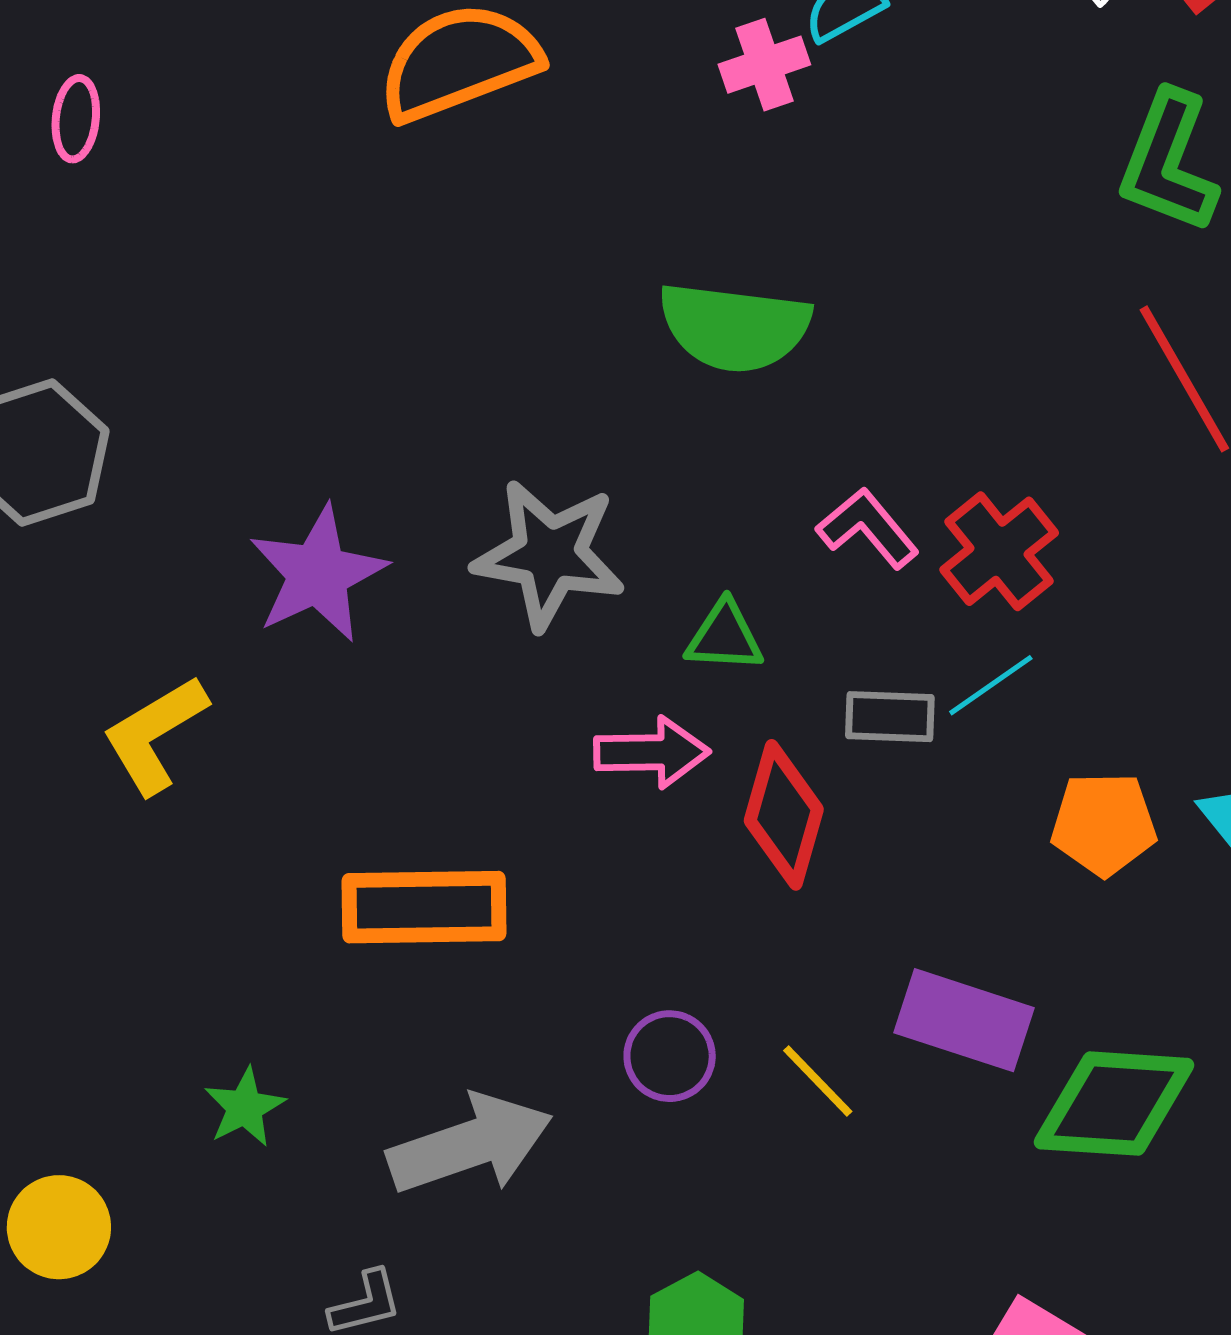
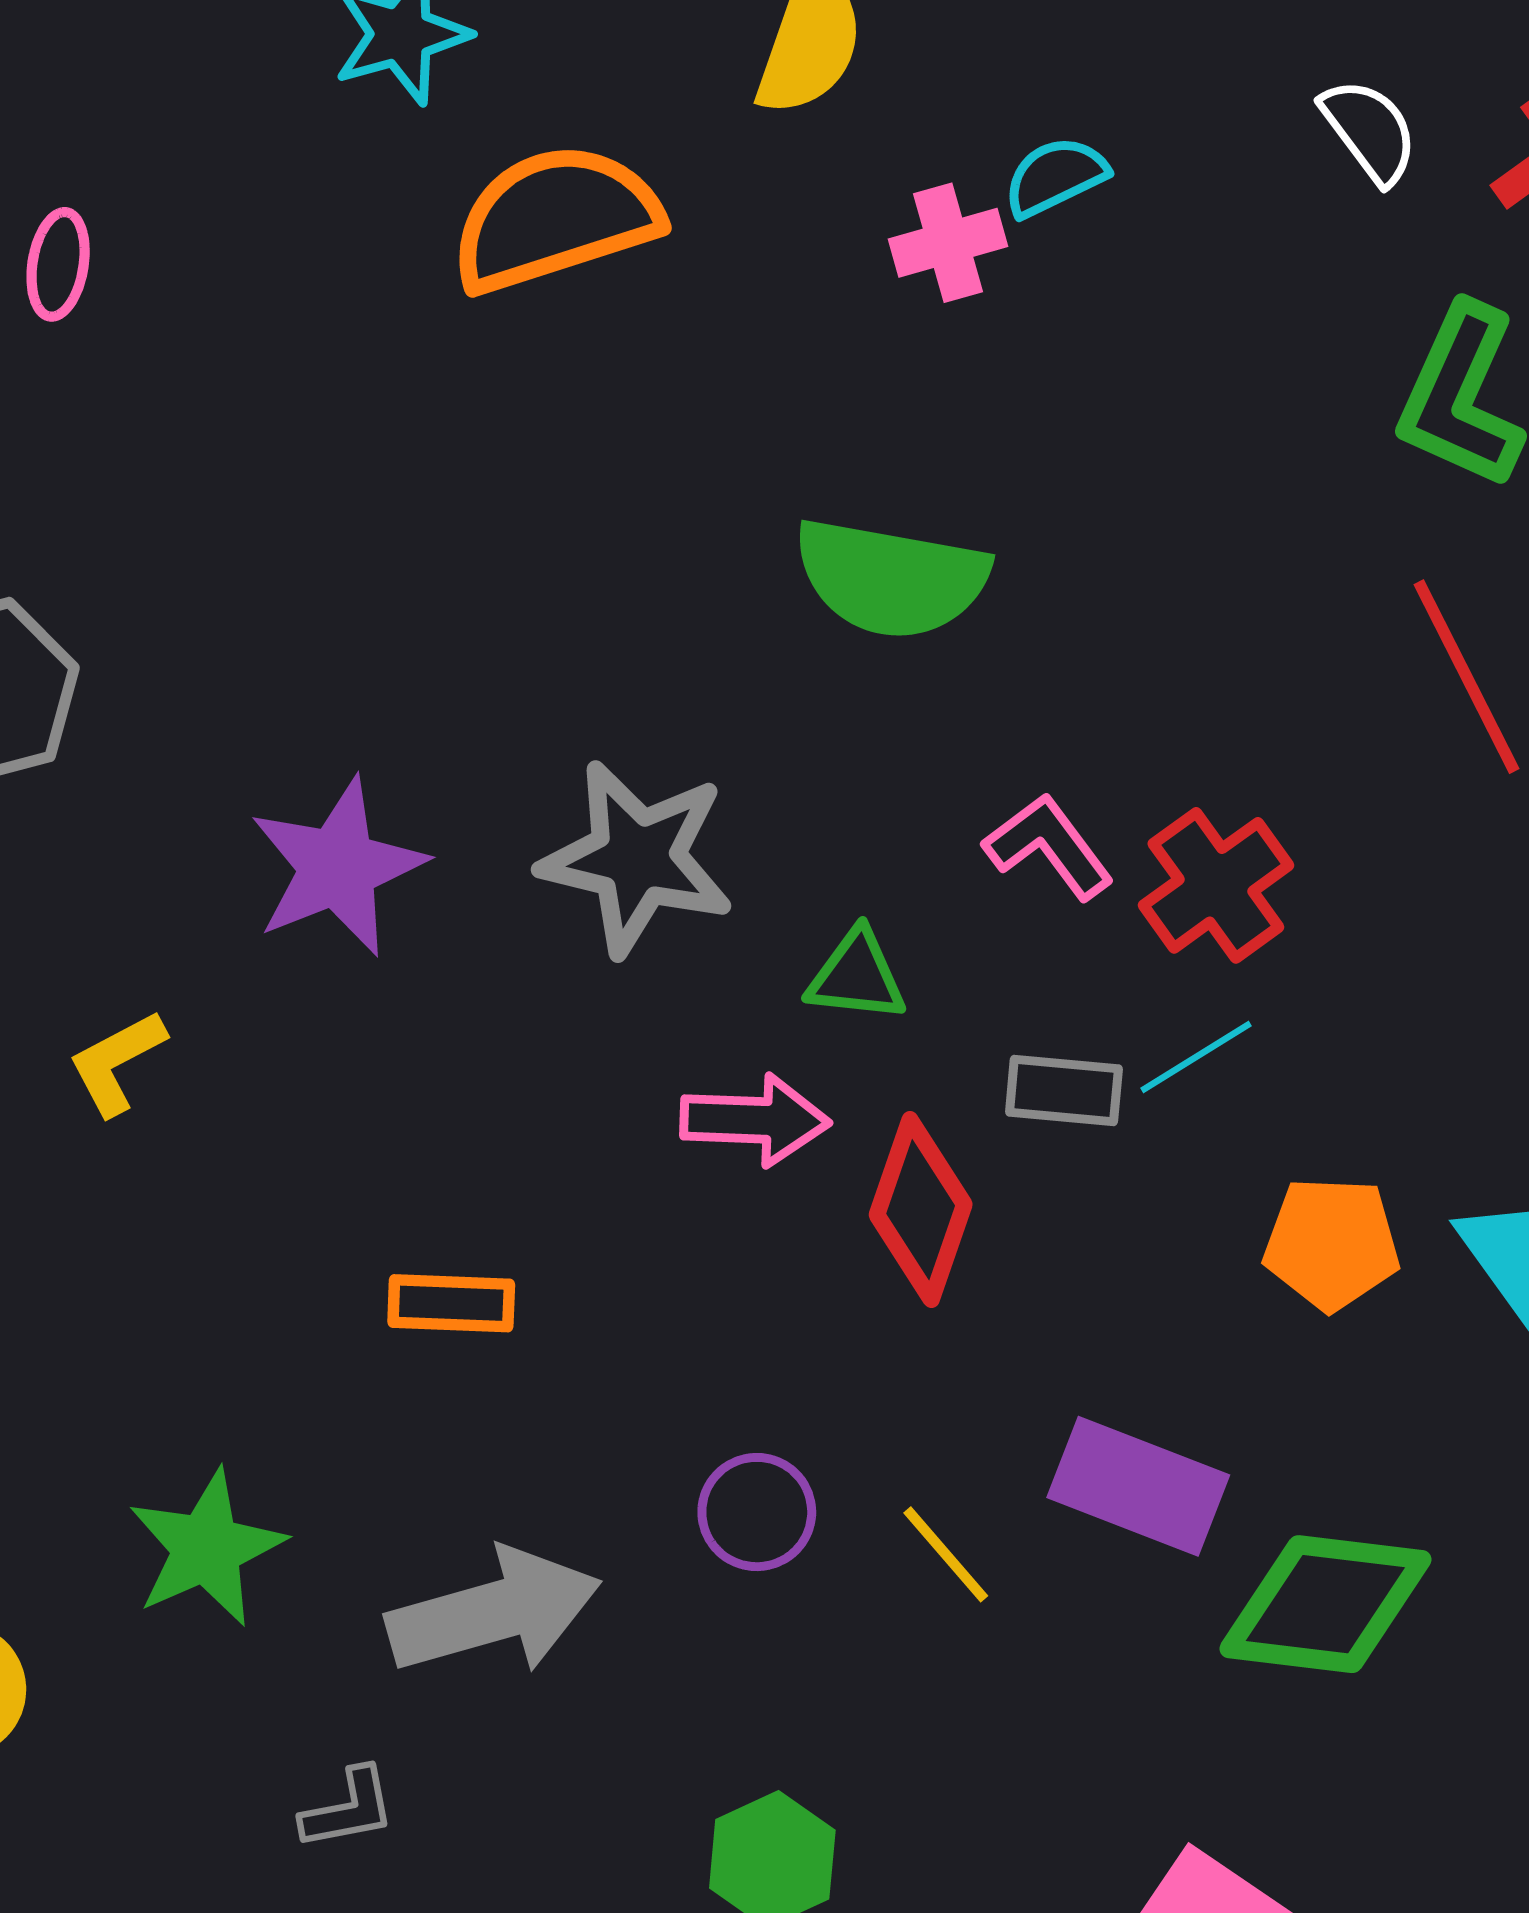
yellow L-shape: (155, 735) -> (117, 1062), size x0.7
orange rectangle: (424, 907) -> (451, 1303), size x0.6
green star: (245, 1107) -> (207, 1548), size x1.5

